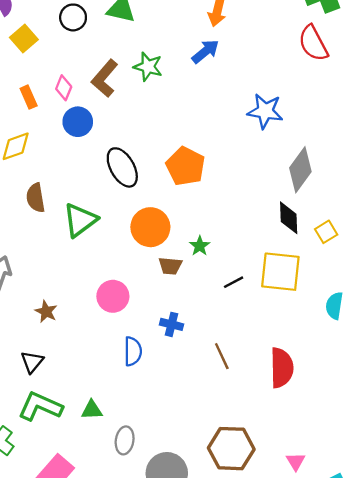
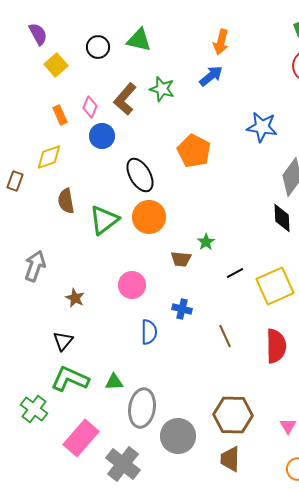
orange pentagon: (186, 166) -> (194, 151), moved
orange circle: (150, 227) -> (149, 217), moved
yellow square: (280, 272) -> (275, 286), moved, turned -30
gray ellipse: (125, 440) -> (142, 408), size x1.6

